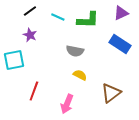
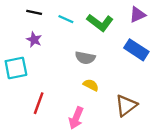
black line: (30, 11) -> (34, 12), turned 48
green L-shape: (88, 20) -> (100, 23), turned 35

